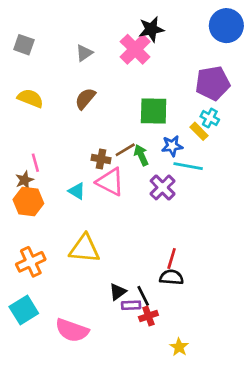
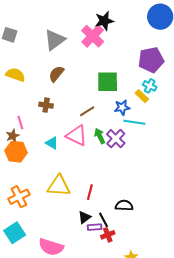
gray triangle: (84, 53) -> (55, 40), size x1.6
green arrow: (141, 155) -> (100, 136), moved
brown cross: (101, 159) -> (46, 105), moved
red line: (172, 259) -> (90, 192), moved

